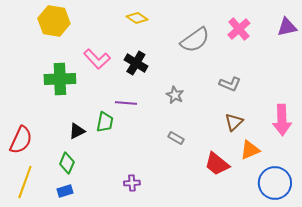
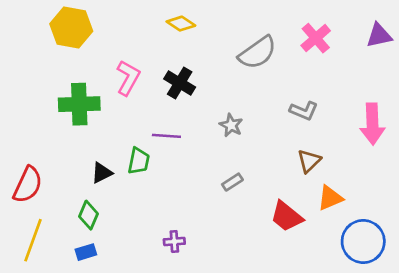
pink L-shape: (97, 59) -> (128, 78), turned -108
pink arrow: (282, 120) -> (372, 124), moved
gray rectangle: (176, 138) -> (232, 182), turned -63

